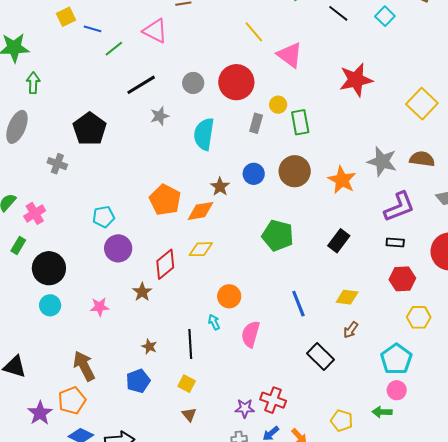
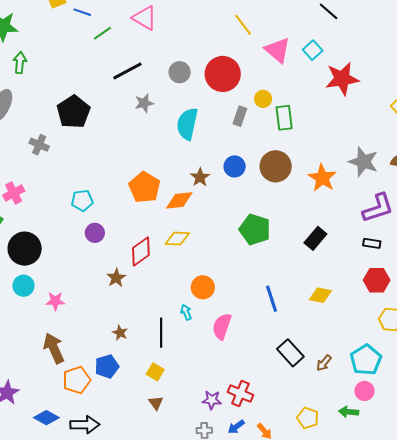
cyan square: (385, 16) -> (313, 50), moved
purple circle: (118, 248) -> (95, 233), size x0.7
pink star: (100, 307) -> (55, 301), moved
brown arrow: (351, 330) -> (324, 363), moved
orange pentagon: (72, 400) -> (77, 380), moved

